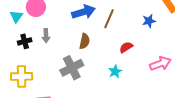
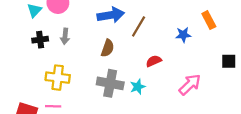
pink arrow: (160, 64) -> (190, 85), turned -30
gray cross: (72, 68) -> (110, 83), moved, turned 30
yellow cross: (22, 76) -> (58, 78), moved

